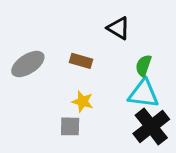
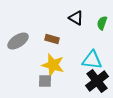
green semicircle: (143, 66) -> (102, 23), moved
yellow star: (83, 101) -> (53, 65), size x1.6

